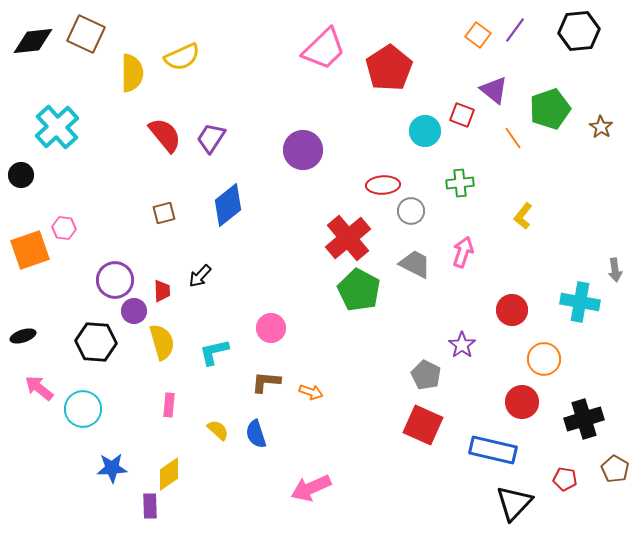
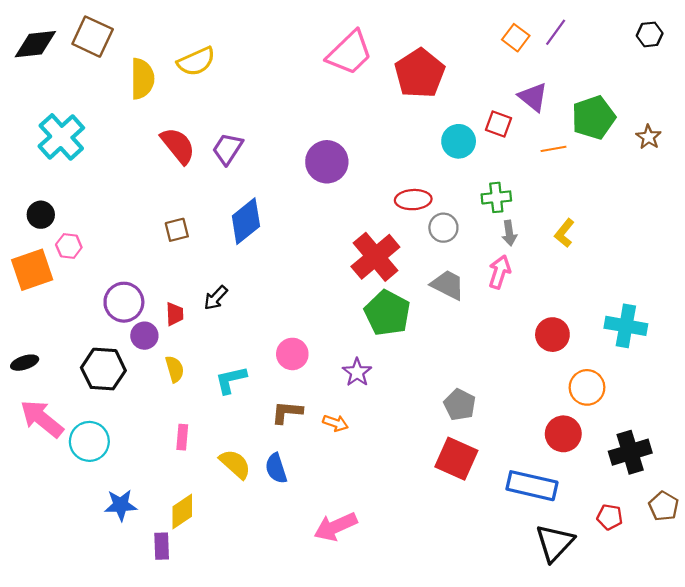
black hexagon: (579, 31) -> (650, 34), moved, size x0.6
orange line: (513, 138) -> (554, 149), turned -65
black circle: (21, 175) -> (41, 215), moved
gray arrow: (615, 270) -> (509, 233), moved
yellow semicircle: (162, 342) -> (175, 369), size x0.7
purple star: (462, 345) -> (357, 372), moved
pink arrow: (39, 388) -> (42, 419), size x1.4
yellow semicircle: (218, 430) -> (235, 464), size x1.4

